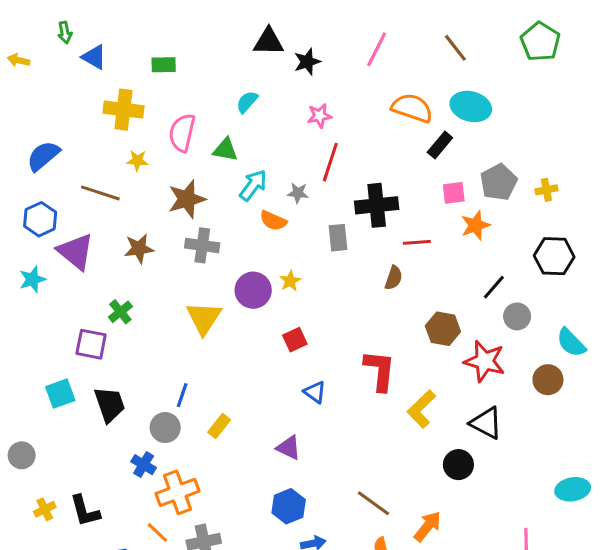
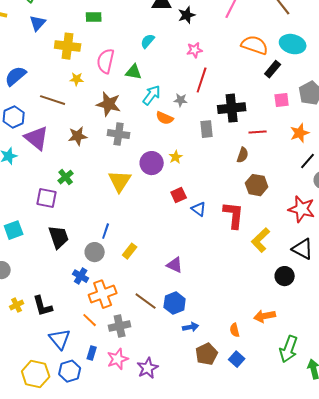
blue triangle: (94, 57) -> (38, 23), moved, turned 42
brown star: (187, 199) -> (109, 104), turned 30
orange star: (475, 225) -> (300, 133), moved
brown hexagon: (443, 329) -> (257, 185), moved
blue triangle: (315, 392) -> (199, 209), moved
cyan square: (60, 394) -> (14, 230), moved
brown line: (374, 503) -> (146, 301), moved
orange arrow: (428, 526) -> (265, 316), turned -140

